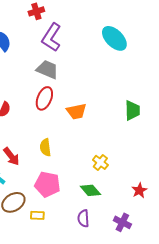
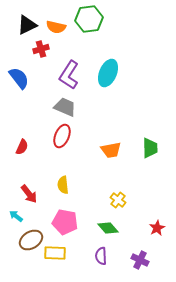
red cross: (36, 11) -> (41, 49), moved
cyan ellipse: (114, 38) -> (108, 73), moved, turned 68
orange trapezoid: (76, 111) -> (111, 150), moved
yellow rectangle: (37, 215) -> (55, 253), size x1.5

